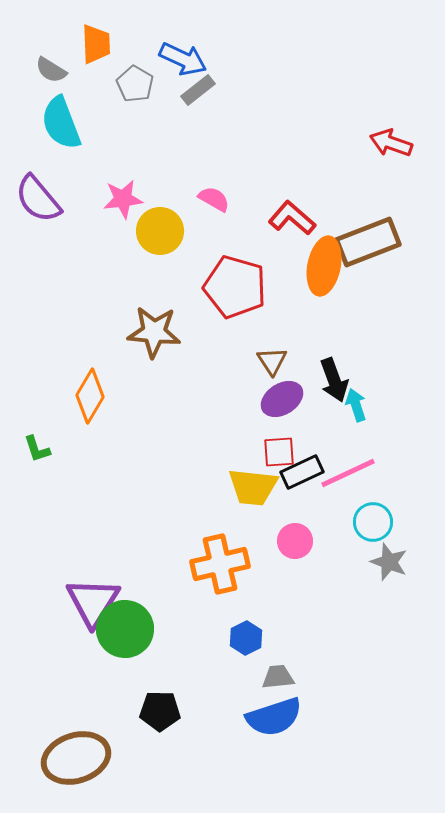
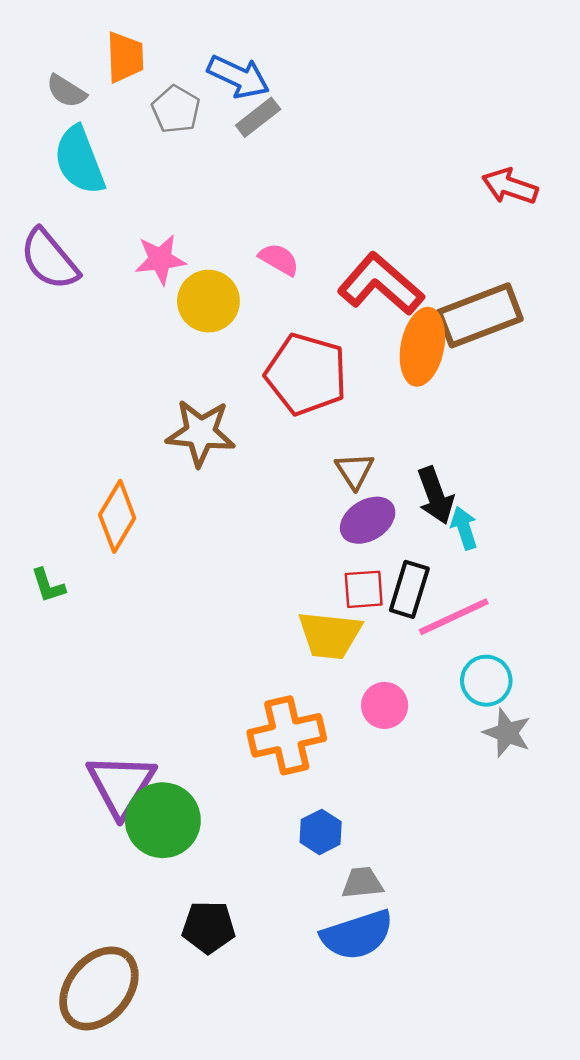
red L-shape: (292, 218) -> (381, 284), size x1.4
black rectangle: (302, 472) -> (409, 589), moved, turned -48
brown ellipse: (76, 758) -> (99, 988), turned -32

